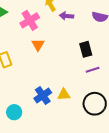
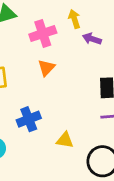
blue cross: (43, 95) -> (29, 119), moved

